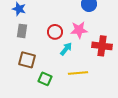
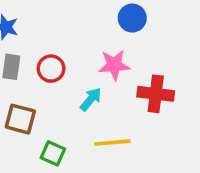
red circle: (55, 32) -> (51, 69), moved

